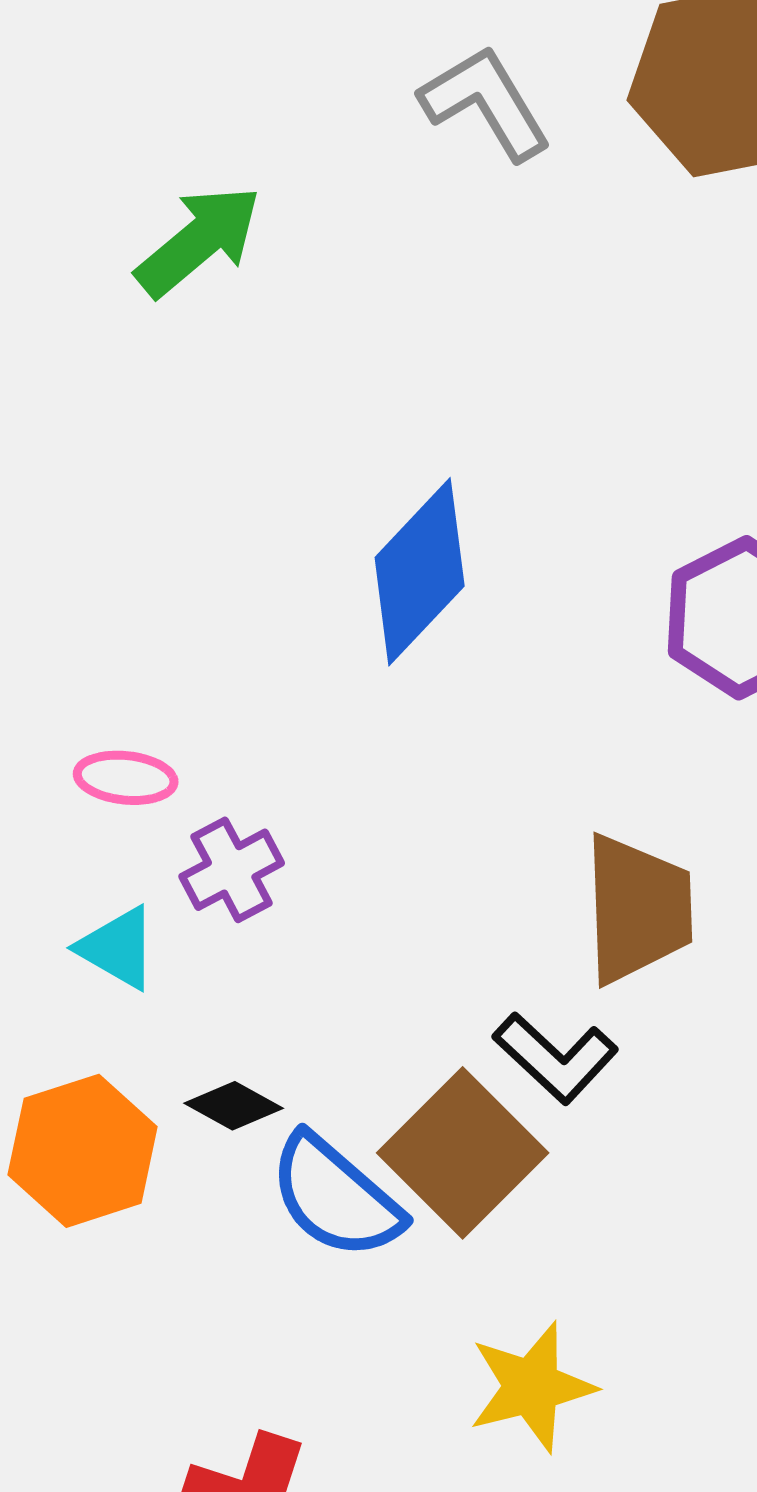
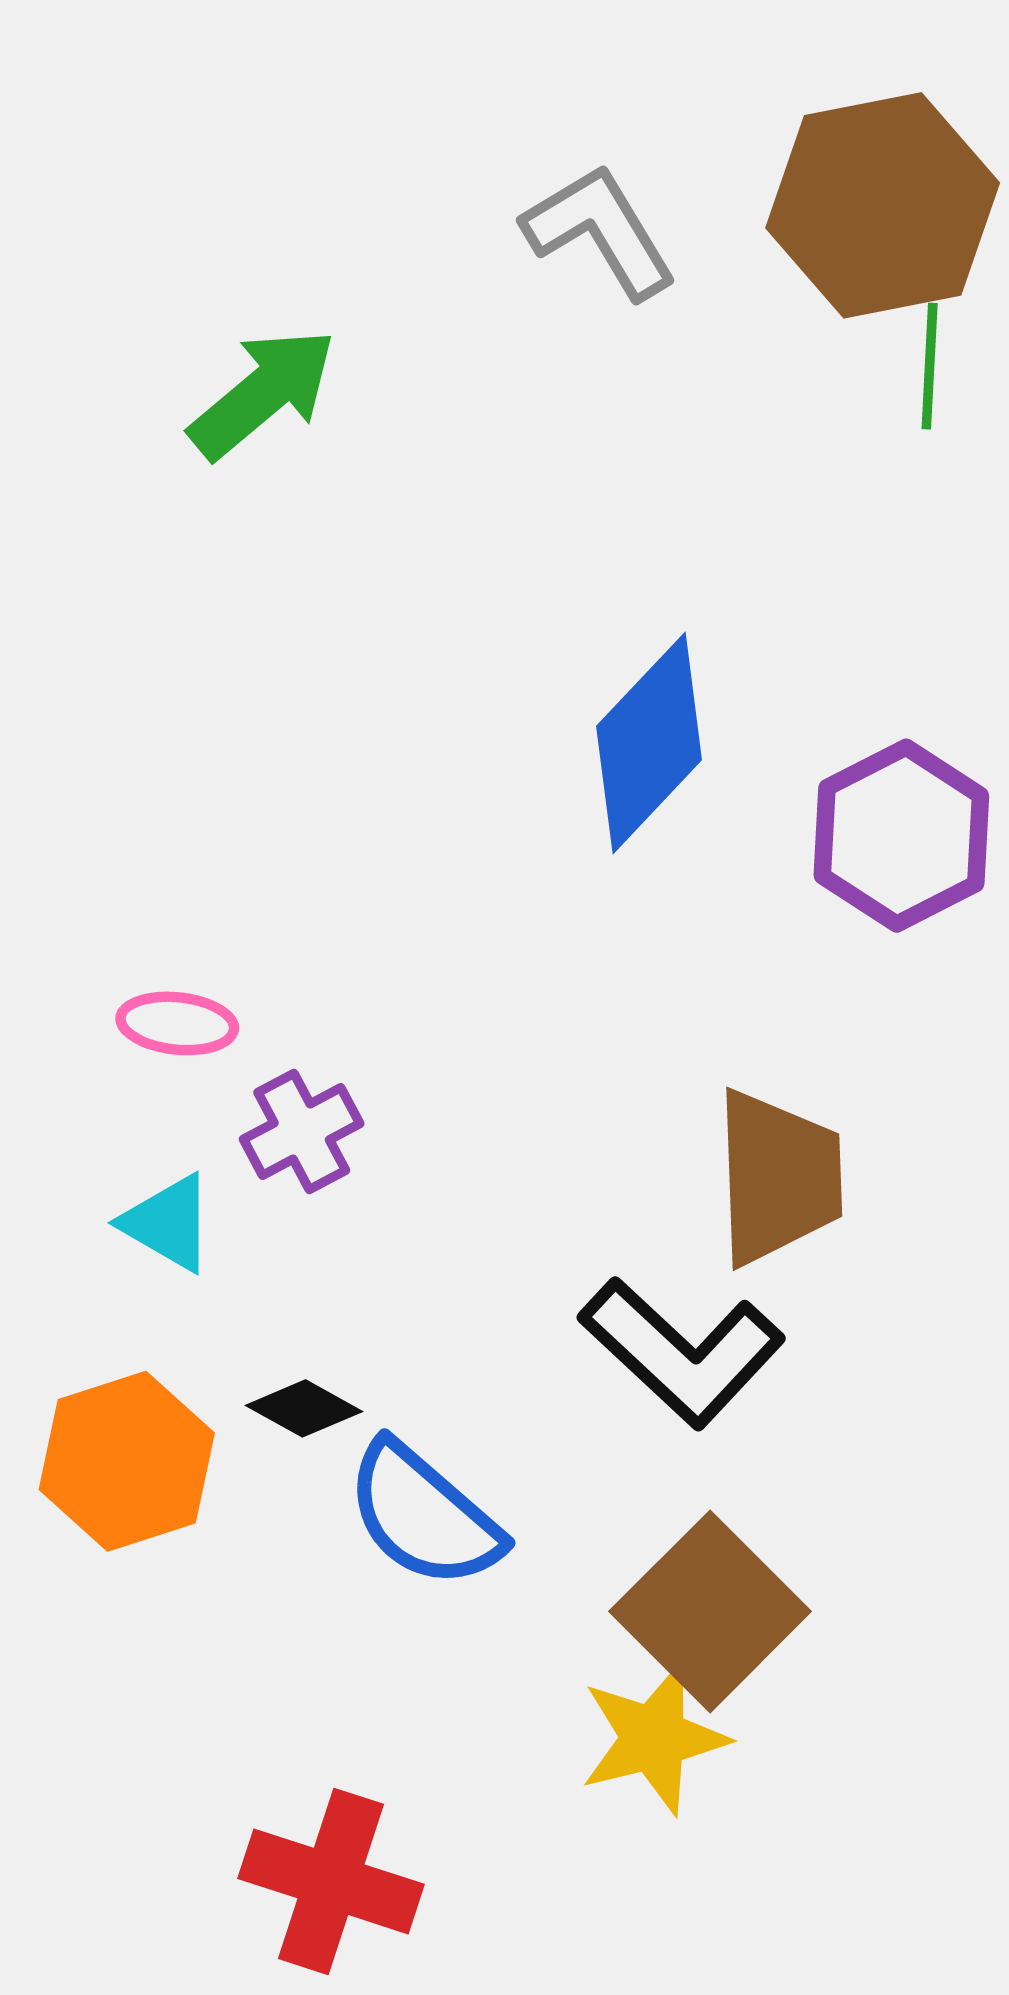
blue diamond: (420, 572) -> (649, 743), moved
black L-shape: (556, 1058) -> (682, 1352), size x1.4
brown square: (463, 1153) -> (710, 1611), moved

